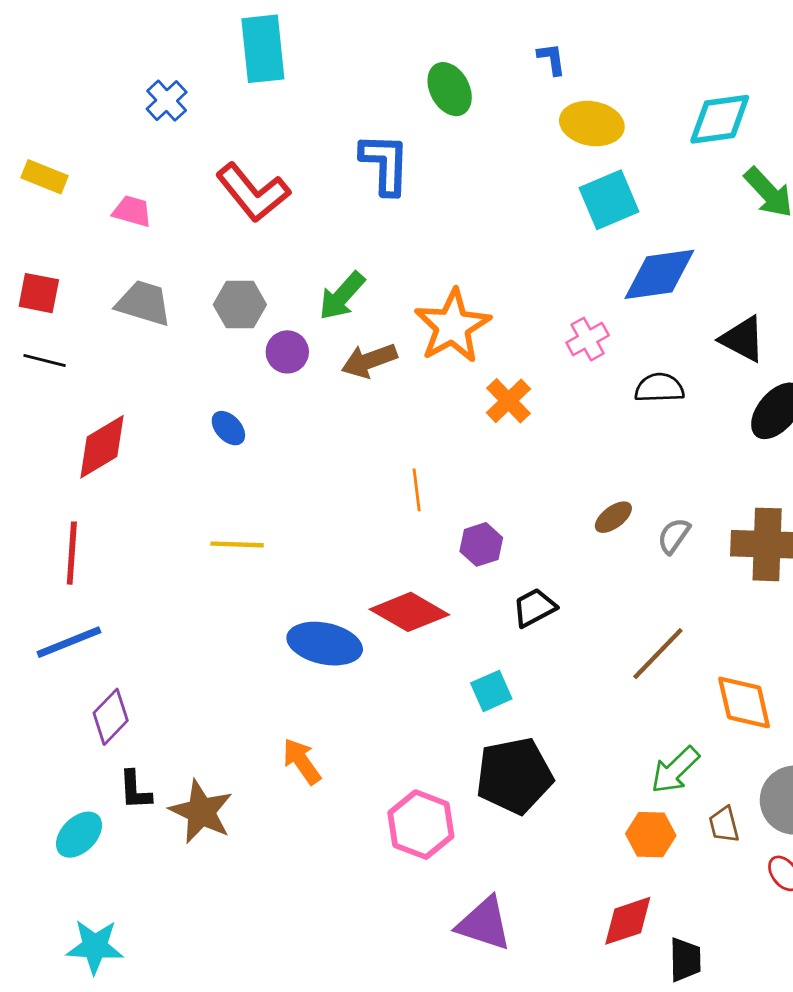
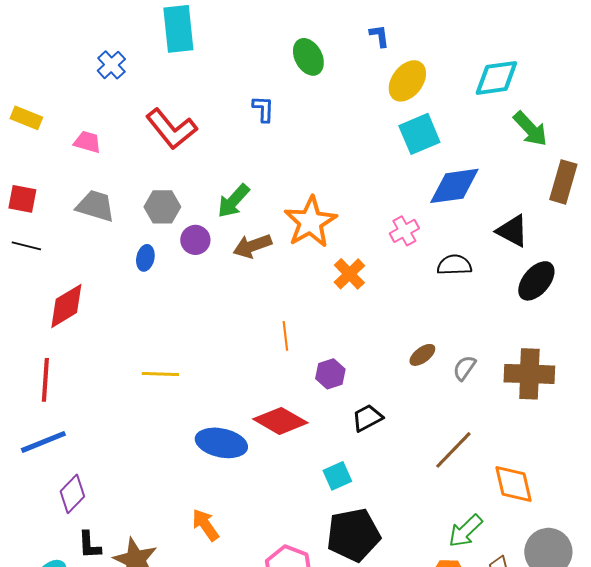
yellow ellipse: (592, 124) -> (407, 81), turned -63
blue L-shape: (385, 164) -> (263, 109), size x0.6
blue ellipse: (228, 428) -> (145, 258), moved, turned 55

